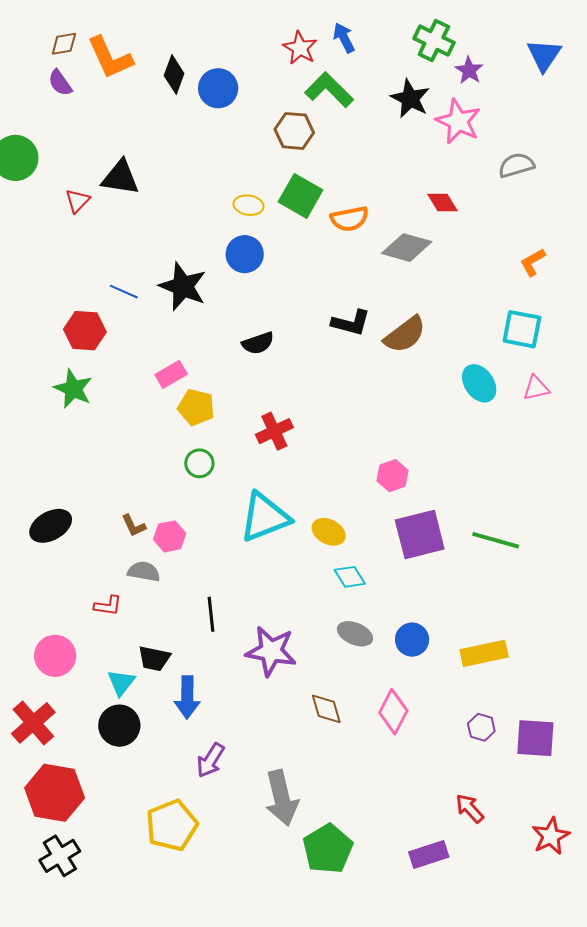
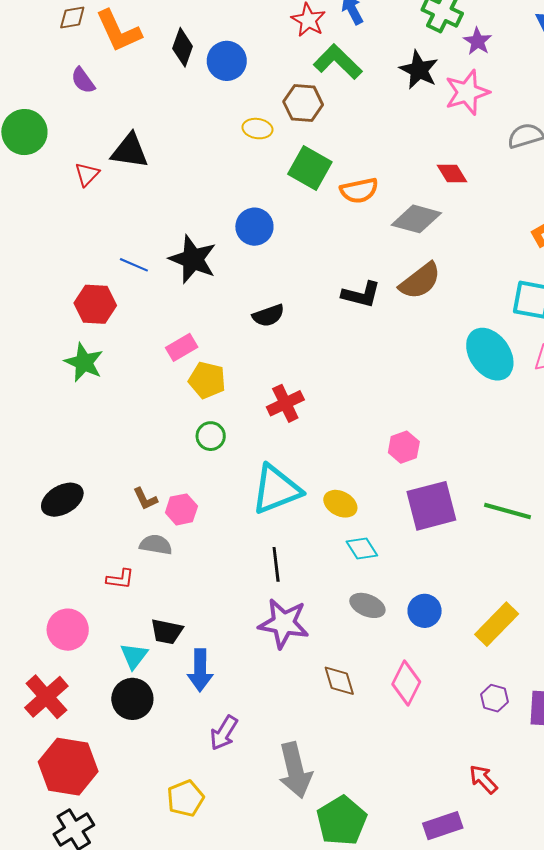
purple semicircle: (60, 83) -> (83, 80), moved
pink star: (458, 121) -> (467, 92), turned 30
yellow ellipse: (249, 205) -> (257, 129), moved
brown semicircle: (405, 335) -> (420, 281), moved
cyan ellipse: (479, 383) -> (490, 354), size x1.4
black line: (211, 614) -> (276, 564), moved
yellow rectangle: (484, 653) -> (497, 624), turned -33
yellow pentagon: (172, 825) -> (185, 798), size x0.7

